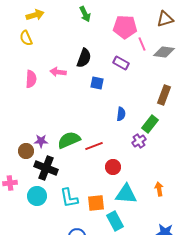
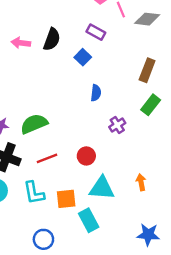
black semicircle: (84, 58) -> (52, 39), moved
blue square: (97, 83) -> (83, 57), moved, turned 32
green rectangle: (150, 124) -> (151, 105), moved
red line: (94, 146) -> (47, 158), moved

